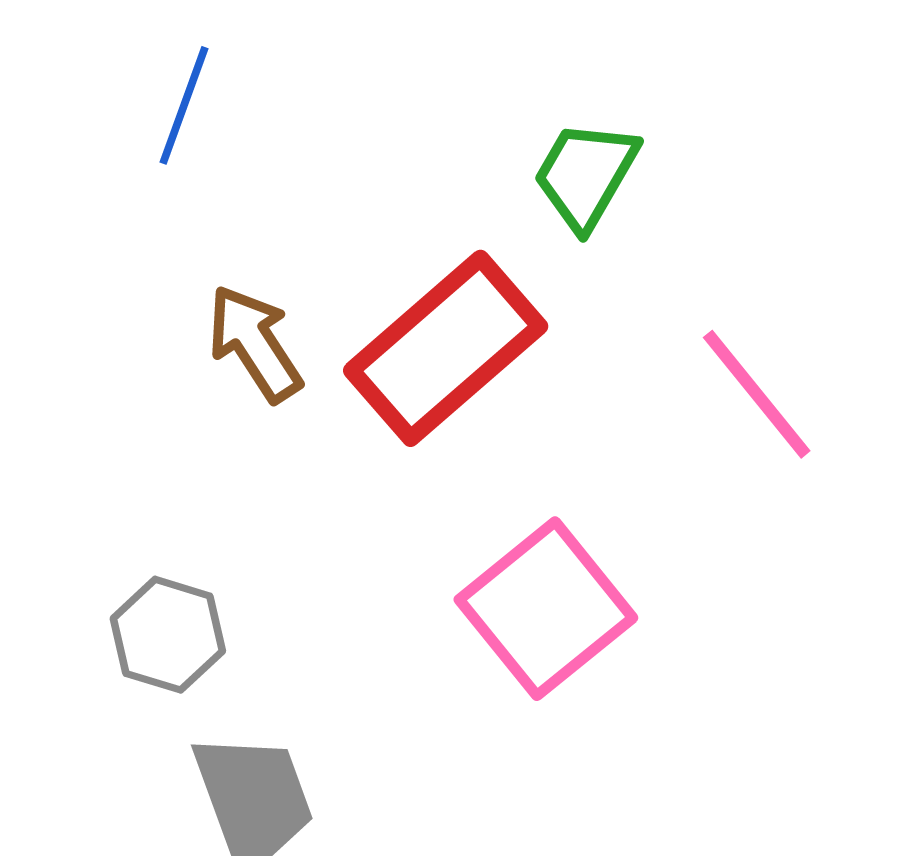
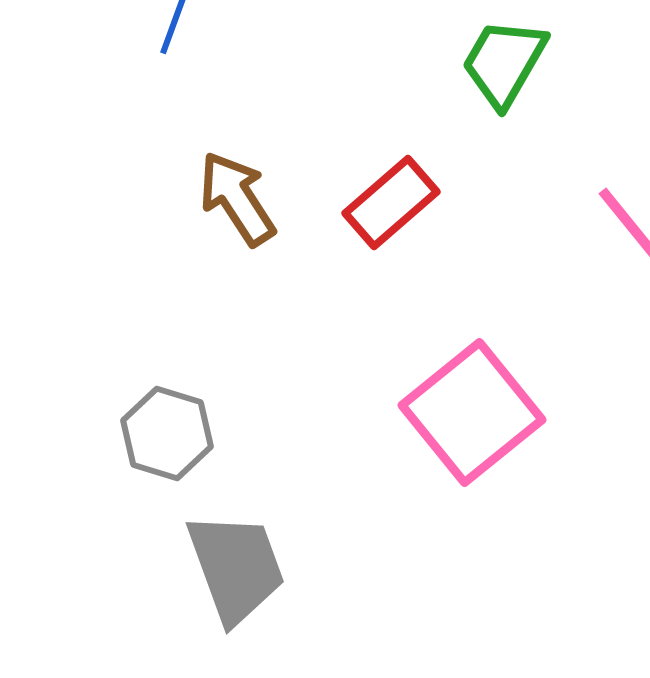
red rectangle: (446, 348) -> (391, 202), size x0.6

